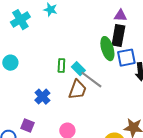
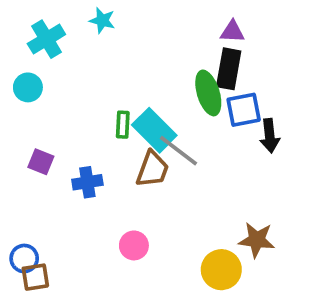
cyan circle: (10, 63) -> (28, 87), moved
cyan rectangle: (78, 69) -> (154, 130), size x1.6
blue cross: (42, 97) -> (87, 182), turned 35
purple square: (27, 126) -> (41, 162), moved

